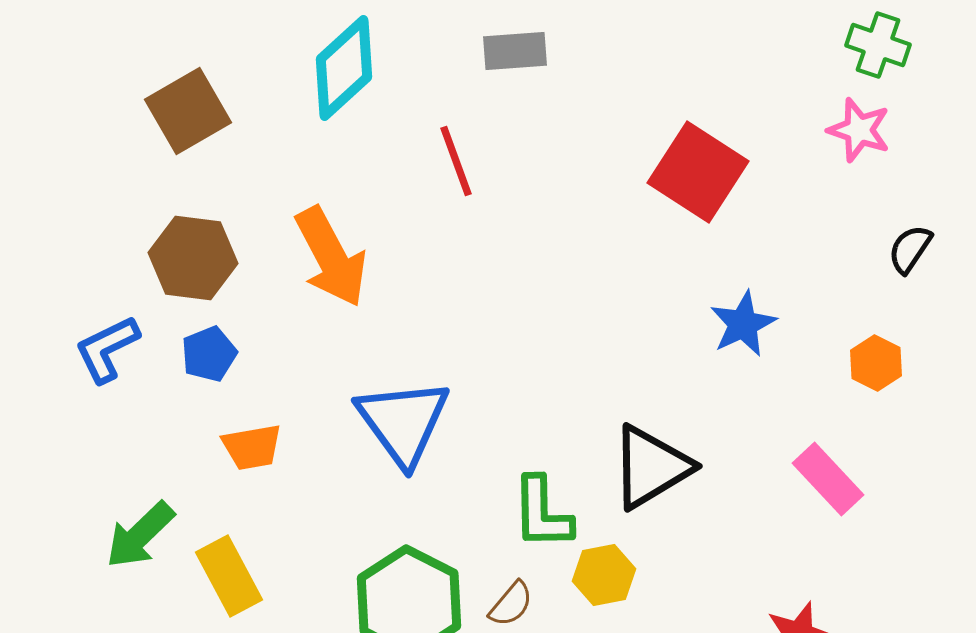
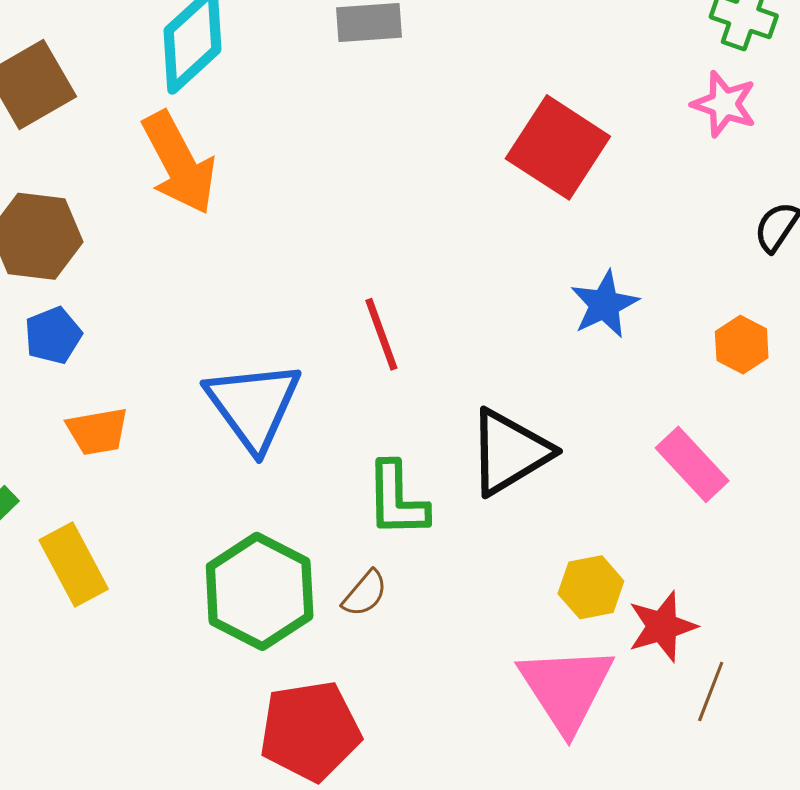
red line: (456, 161) -> (381, 334), moved
orange arrow: (331, 257) -> (179, 163), moved
yellow hexagon: (604, 575) -> (591, 587), moved

